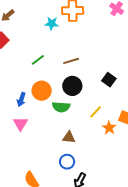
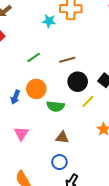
black circle: (72, 86) -> (78, 82), moved
yellow line: (96, 112) -> (88, 101), moved
pink triangle: (20, 124) -> (21, 133), moved

